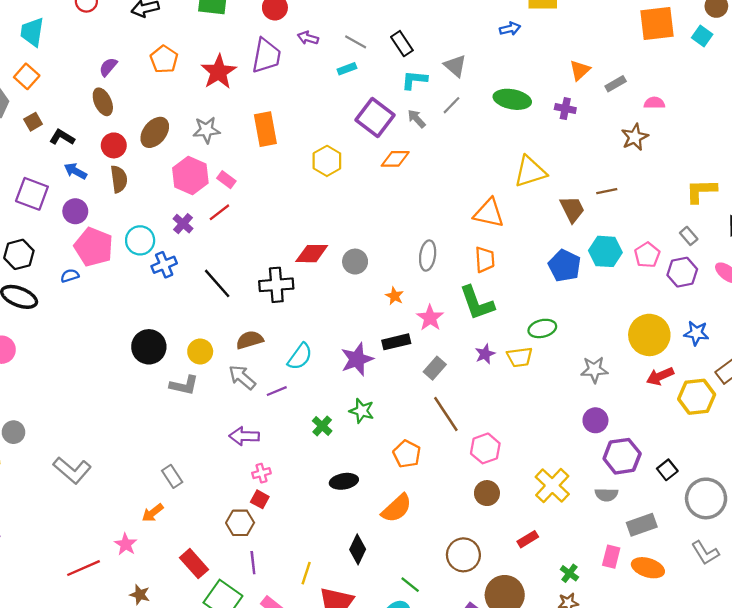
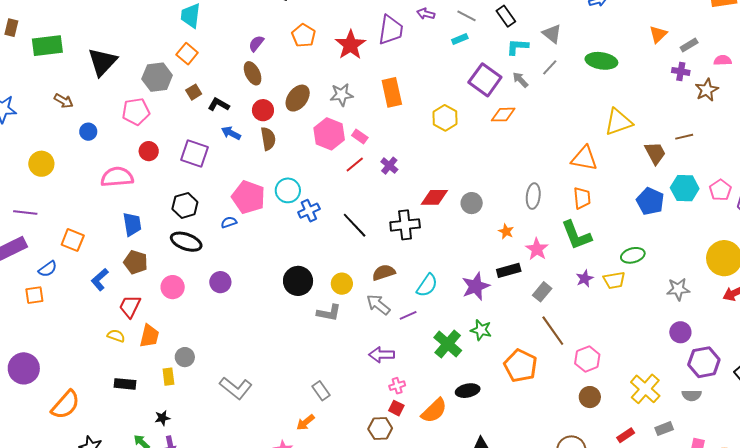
purple cross: (565, 109) -> (681, 71), moved
purple circle: (75, 211) -> (220, 282), moved
purple cross: (183, 224) -> (389, 166), moved
green cross: (322, 426) -> (448, 344), size x1.6
orange pentagon: (407, 454) -> (521, 366), size x1.4
orange semicircle: (397, 508) -> (434, 411), moved
gray rectangle: (642, 525) -> (664, 429), moved, size x0.7

